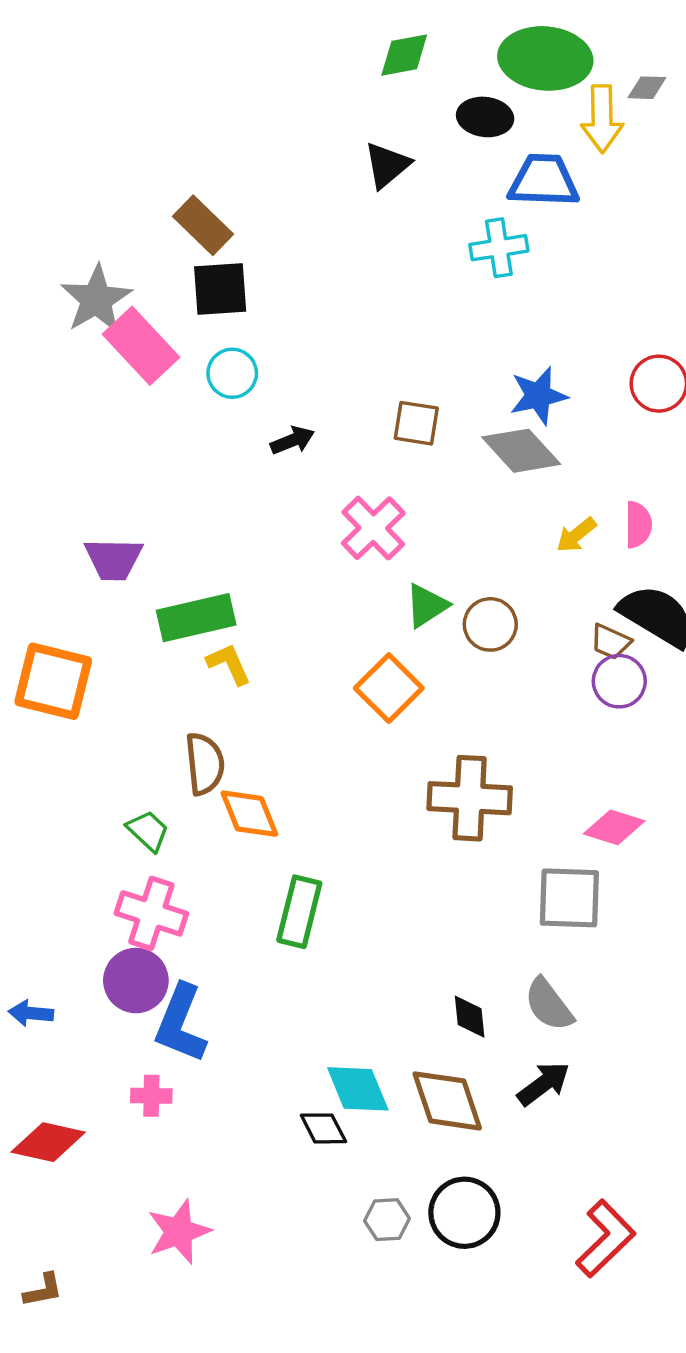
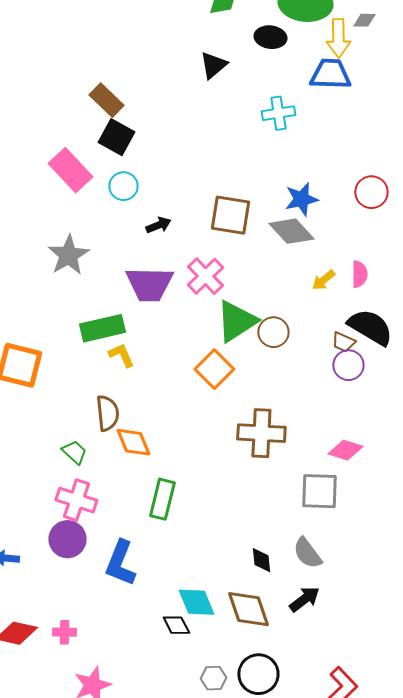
blue trapezoid: (544, 181) -> (330, 74), moved
black square: (220, 289) -> (116, 137), turned 33
gray star: (96, 299) -> (68, 255), moved
brown square: (416, 423) -> (230, 215), size x1.5
purple trapezoid: (114, 559) -> (149, 284), moved, size x1.4
green triangle: (427, 606) -> (236, 321), size x1.6
blue L-shape: (181, 1024) -> (120, 563), moved
pink cross: (151, 1096) -> (64, 632), moved

